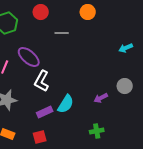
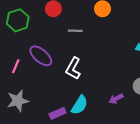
white L-shape: (42, 81) -> (73, 68), moved

